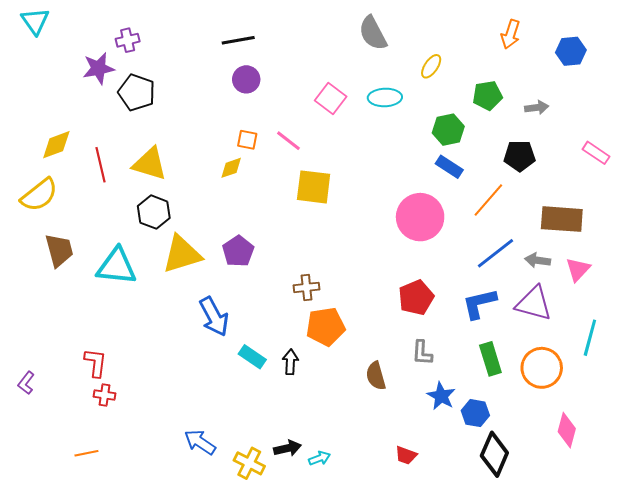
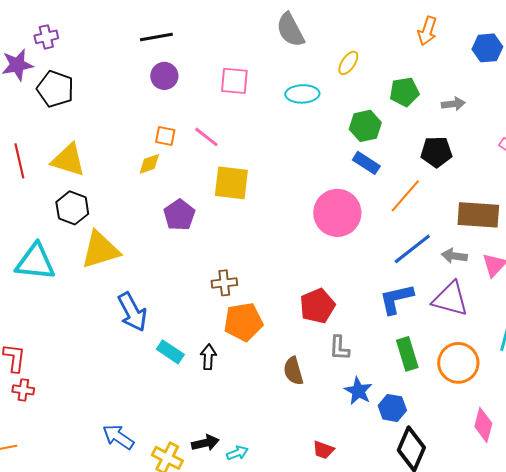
pink square: (331, 98) -> (234, 81), moved, turned -32
purple pentagon: (238, 251) -> (179, 215), moved
red pentagon: (416, 297) -> (317, 306), moved

